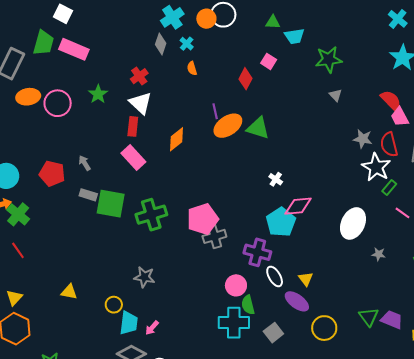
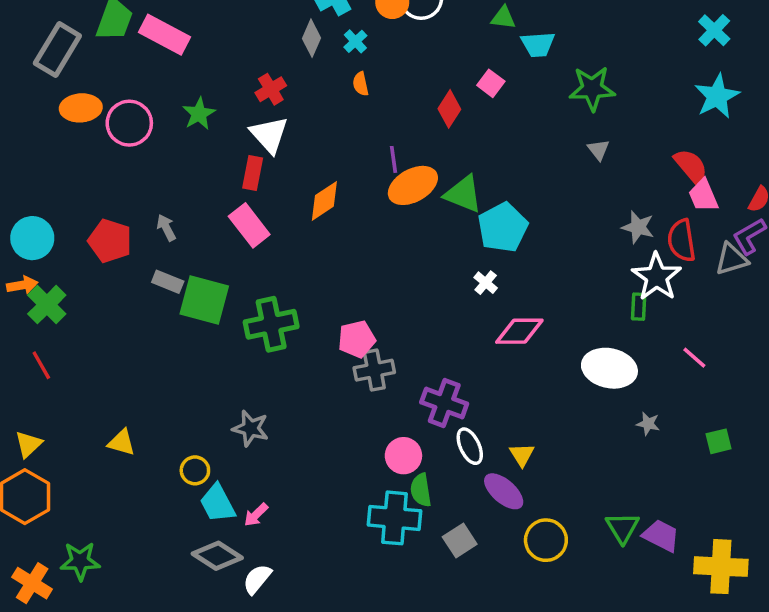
green rectangle: (389, 188) -> (639, 307), moved, turned -42
pink pentagon: (203, 219) -> (357, 339), size x0.7
cyan pentagon: (281, 222) -> (503, 227), moved
white ellipse: (353, 223) -> (609, 368), turned 72
cyan trapezoid: (129, 323) -> (217, 503), turned 140

